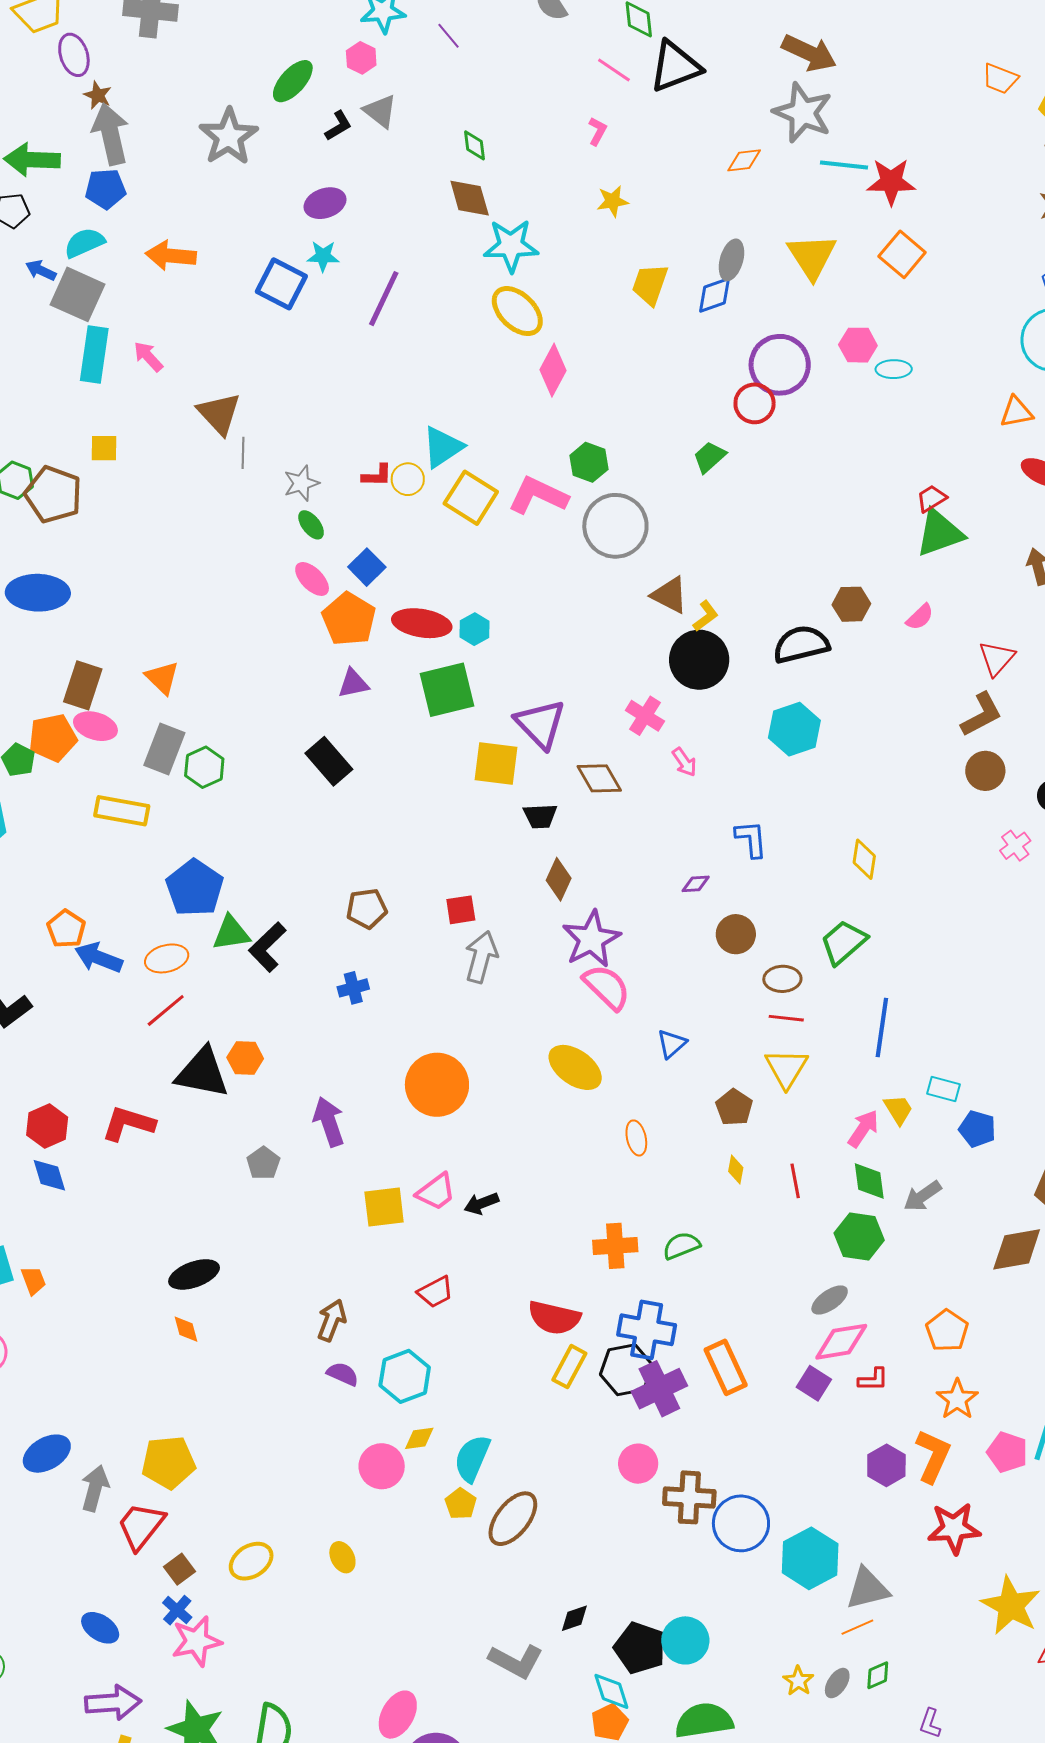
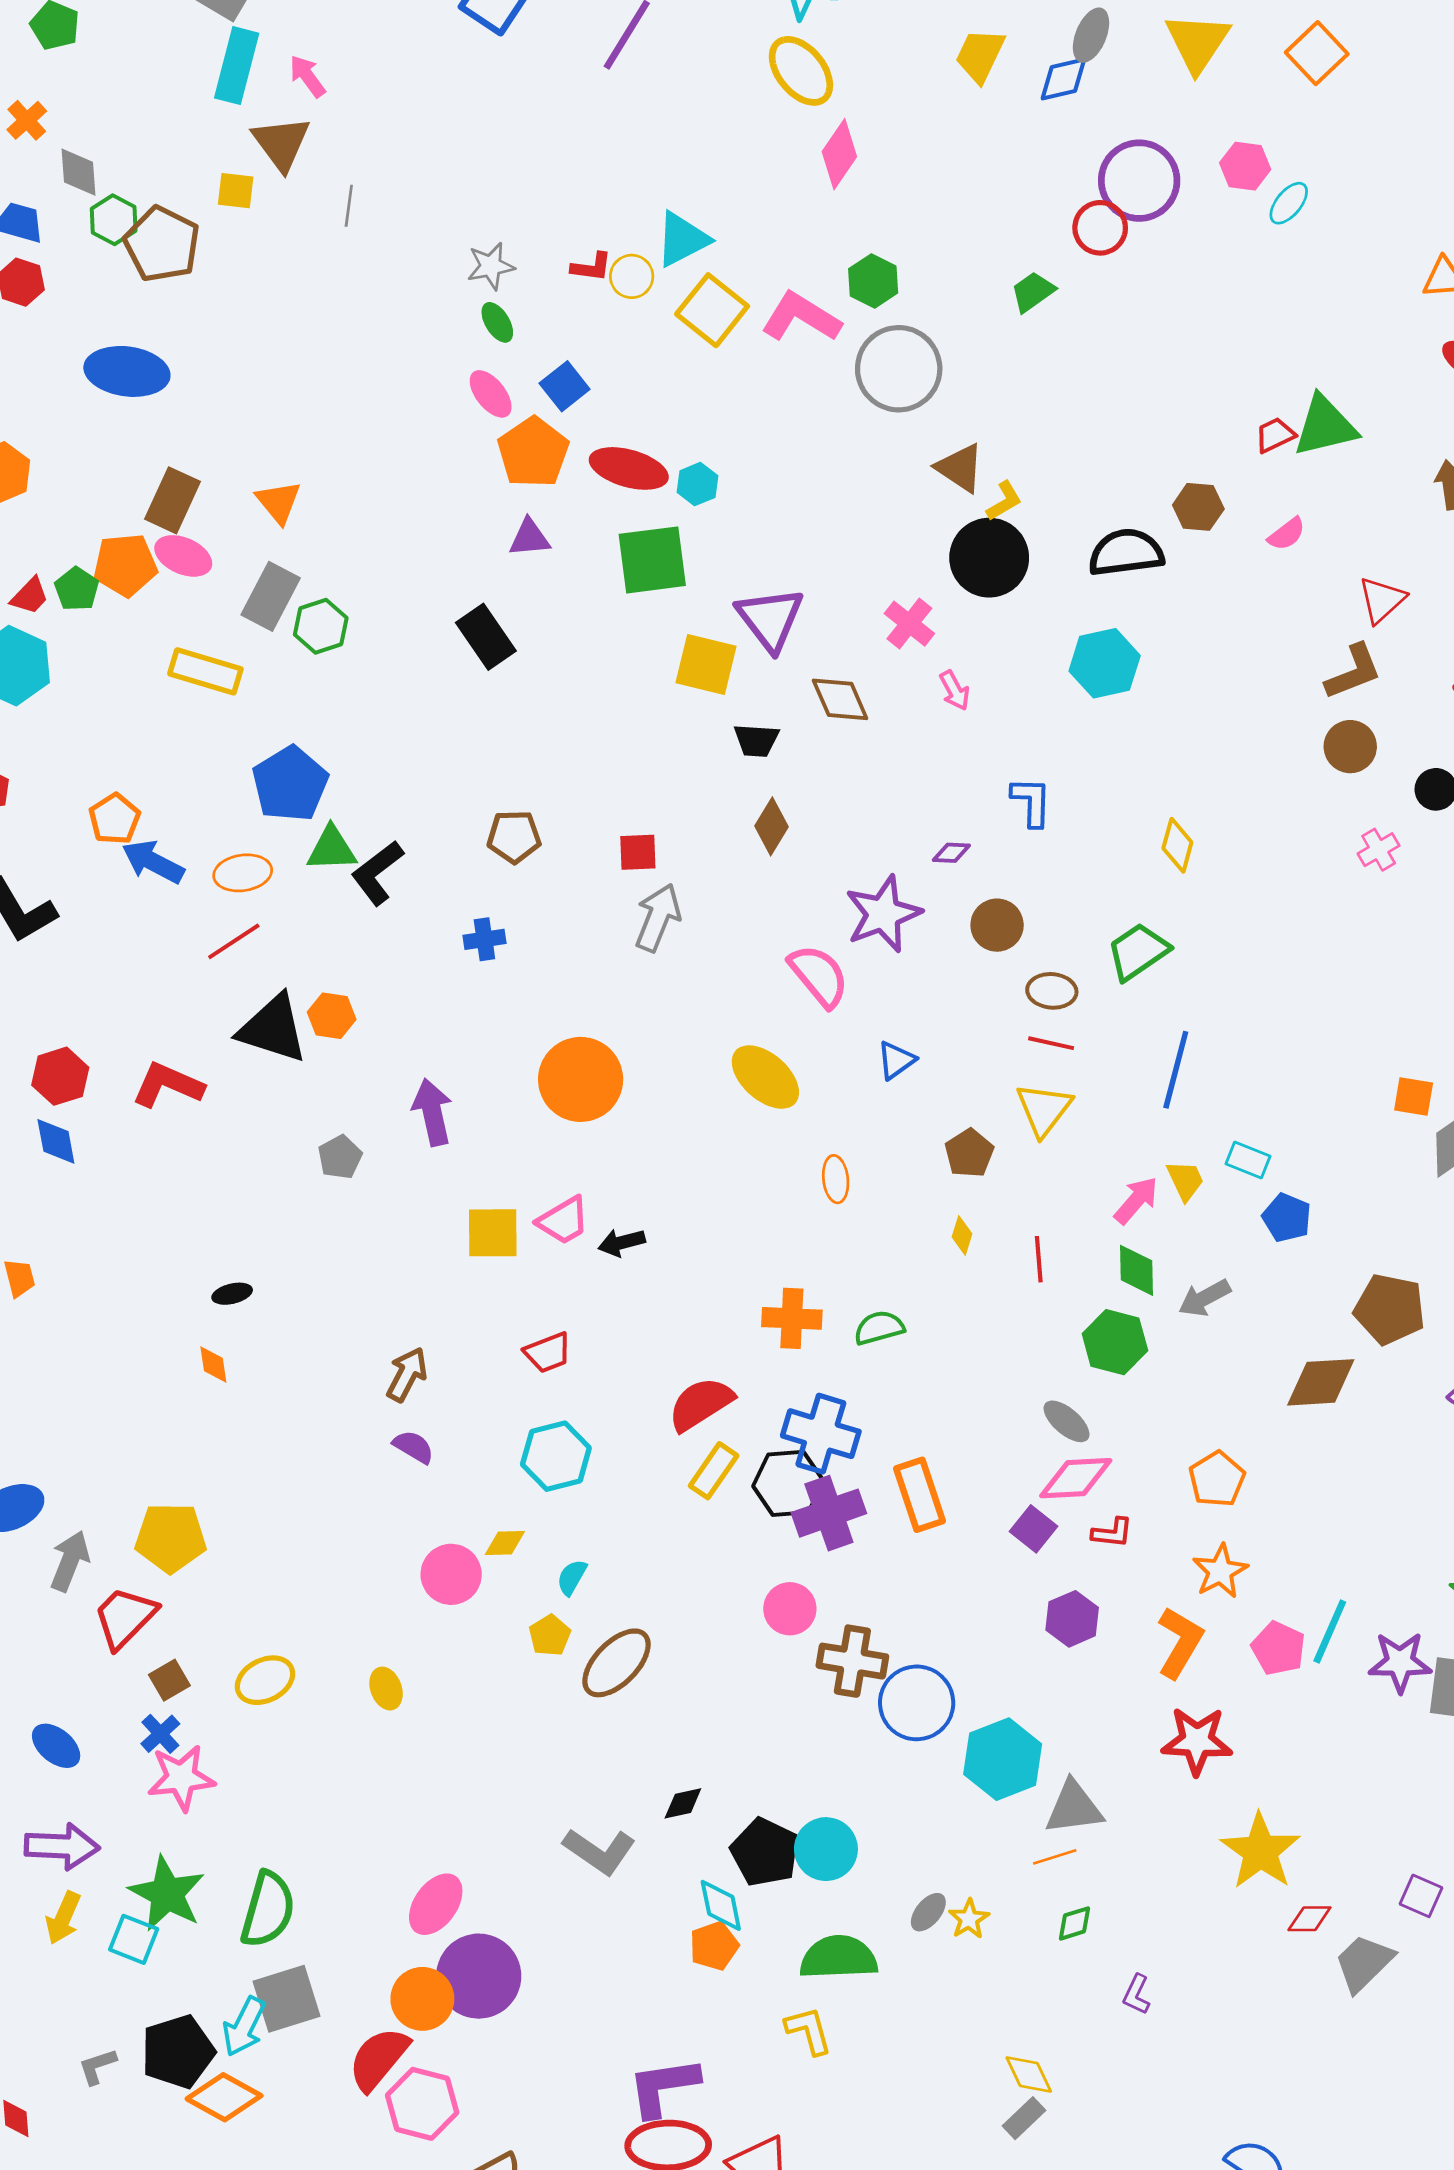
cyan ellipse: (894, 369) -> (1289, 203), turned -56
brown triangle: (219, 414) -> (281, 143), moved
gray line: (243, 453) -> (349, 206), moved
red trapezoid: (931, 498) -> (1275, 435), moved
purple star: (591, 939) -> (883, 914), moved
black ellipse: (194, 1274) -> (232, 1294), size x0.6
gray ellipse: (830, 1300) -> (1067, 1421), turned 69
red semicircle: (554, 1318) -> (701, 1404), turned 128
cyan hexagon: (405, 1376) -> (556, 1456), moved
cyan semicircle: (472, 1458) -> (572, 1577), size x0.6
purple hexagon: (886, 1465) -> (1072, 1619), moved
gray ellipse: (837, 1683) -> (928, 1912), moved

